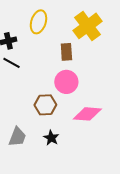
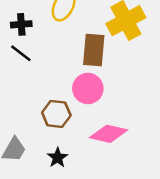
brown rectangle: (66, 52) -> (94, 50), size x1.4

